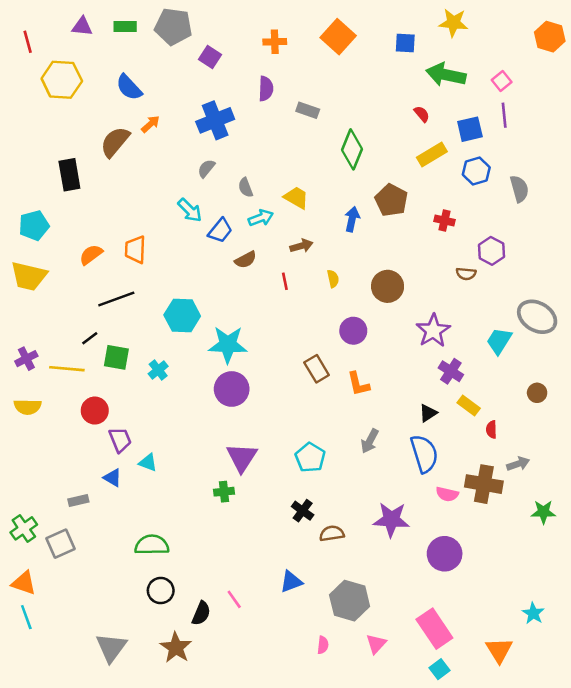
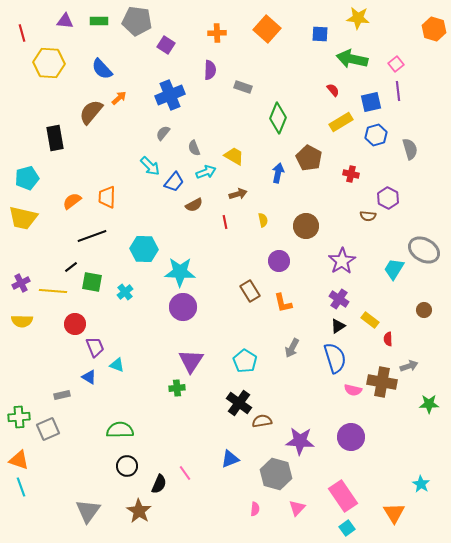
purple cross: (451, 371) -> (339, 299), moved
black cross: (303, 511) -> (239, 403), size x1.4
purple star: (391, 520) -> (300, 441), moved
green cross: (24, 528) -> (19, 417), turned 30

